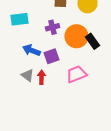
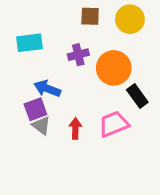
black rectangle: (92, 41) -> (137, 96), moved
purple square: (51, 56) -> (35, 109), moved
red arrow: (41, 77) -> (75, 128), moved

